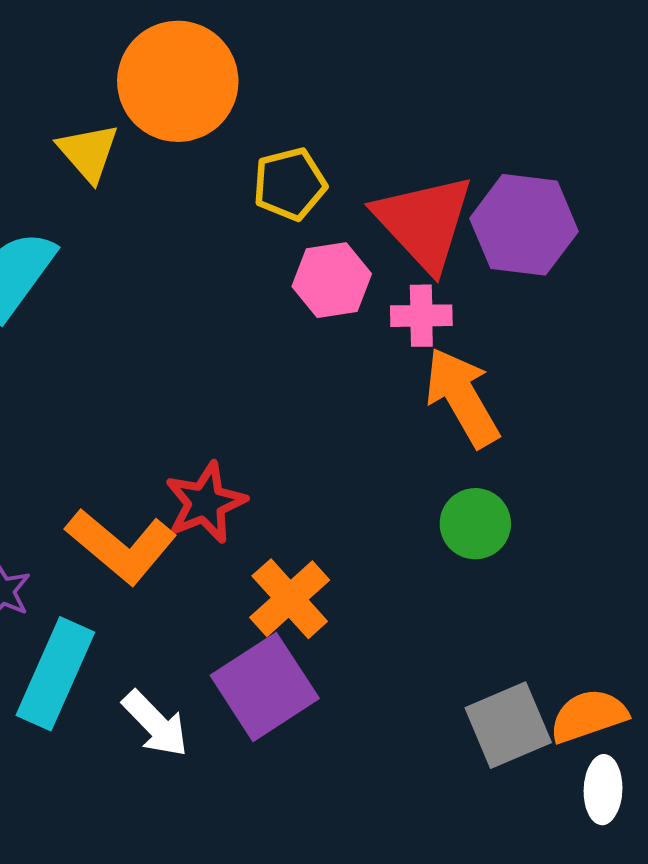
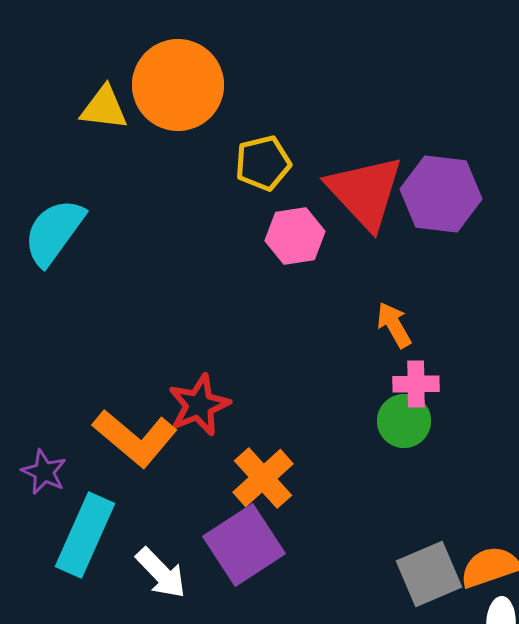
yellow triangle: (88, 152) -> (104, 108), moved, turned -42
pink cross: (421, 316) -> (416, 384), moved
orange arrow: (462, 397) -> (394, 325), size x0.6

